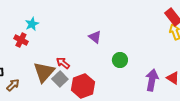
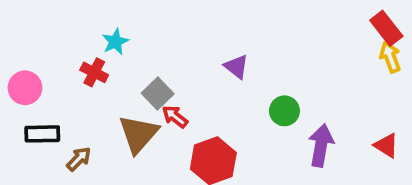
gray square: (60, 79) -> (158, 94), moved
purple arrow: (152, 80) -> (321, 145), moved

